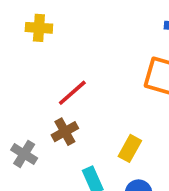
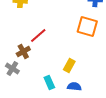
brown cross: (65, 132) -> (23, 52), moved

